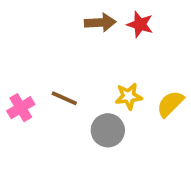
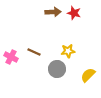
yellow semicircle: (170, 104) -> (88, 75), moved
pink cross: (21, 108) -> (11, 57), turned -32

